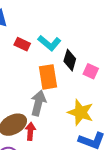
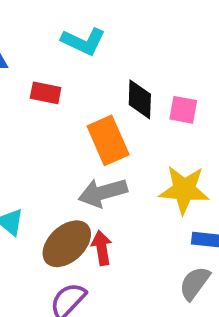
cyan L-shape: (49, 43) -> (83, 41), moved
gray arrow: (38, 103) -> (103, 193), turned -105

